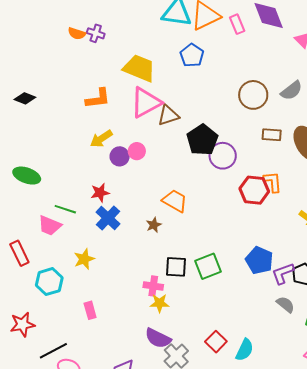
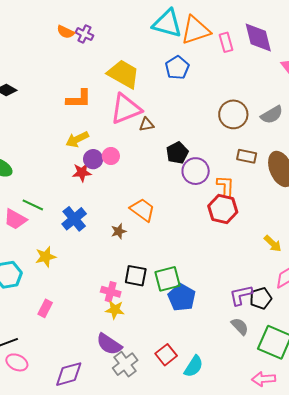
brown triangle: (168, 115) -> (147, 124), size x0.7
black pentagon: (202, 140) -> (177, 153), size x0.7
orange L-shape: (273, 182) -> (225, 186), moved
red star: (100, 193) -> (82, 172), moved
blue pentagon: (259, 260) -> (182, 297), moved
pink rectangle: (90, 310) -> (45, 308), turned 36

